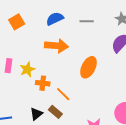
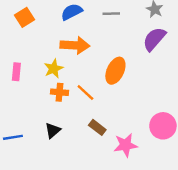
yellow star: (27, 69) -> (54, 69), moved
orange line: (63, 94) -> (85, 93), moved
brown rectangle: (55, 112) -> (97, 127), moved

